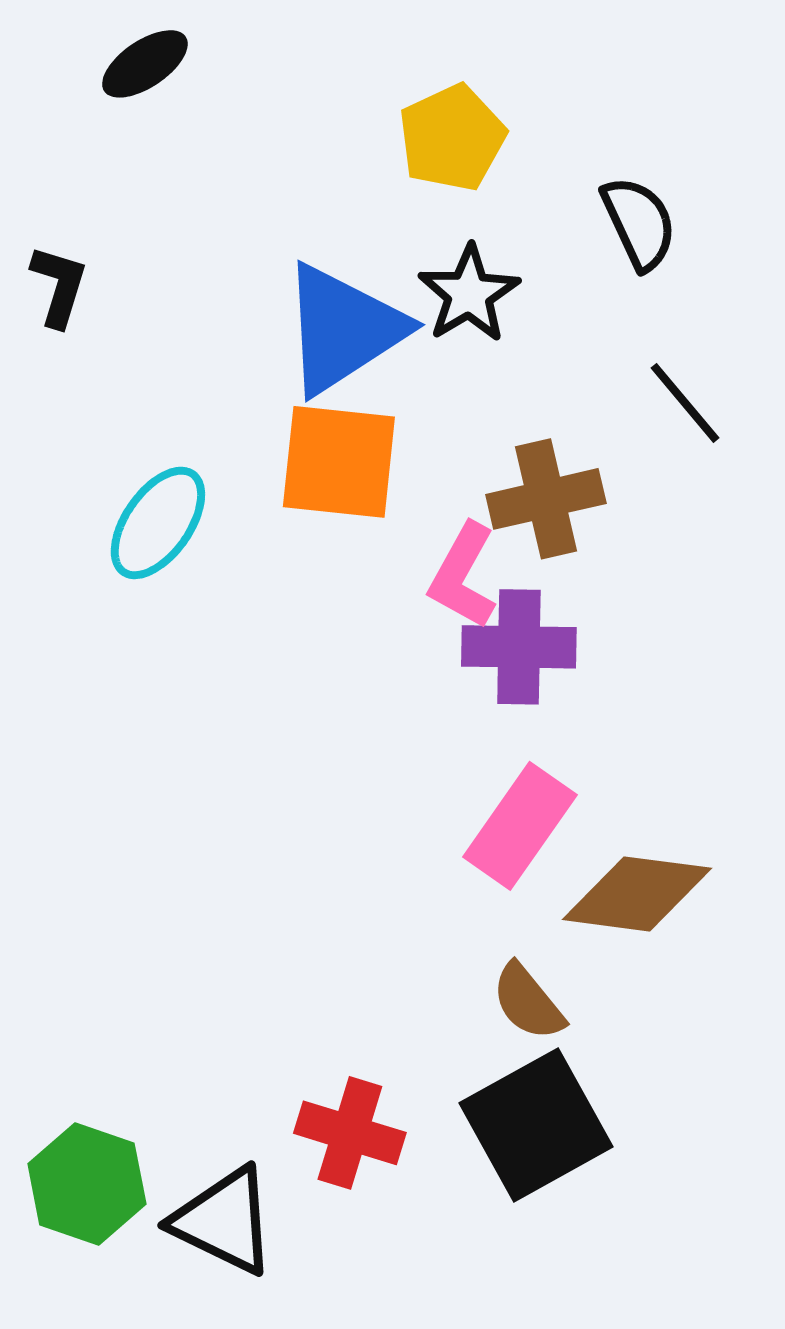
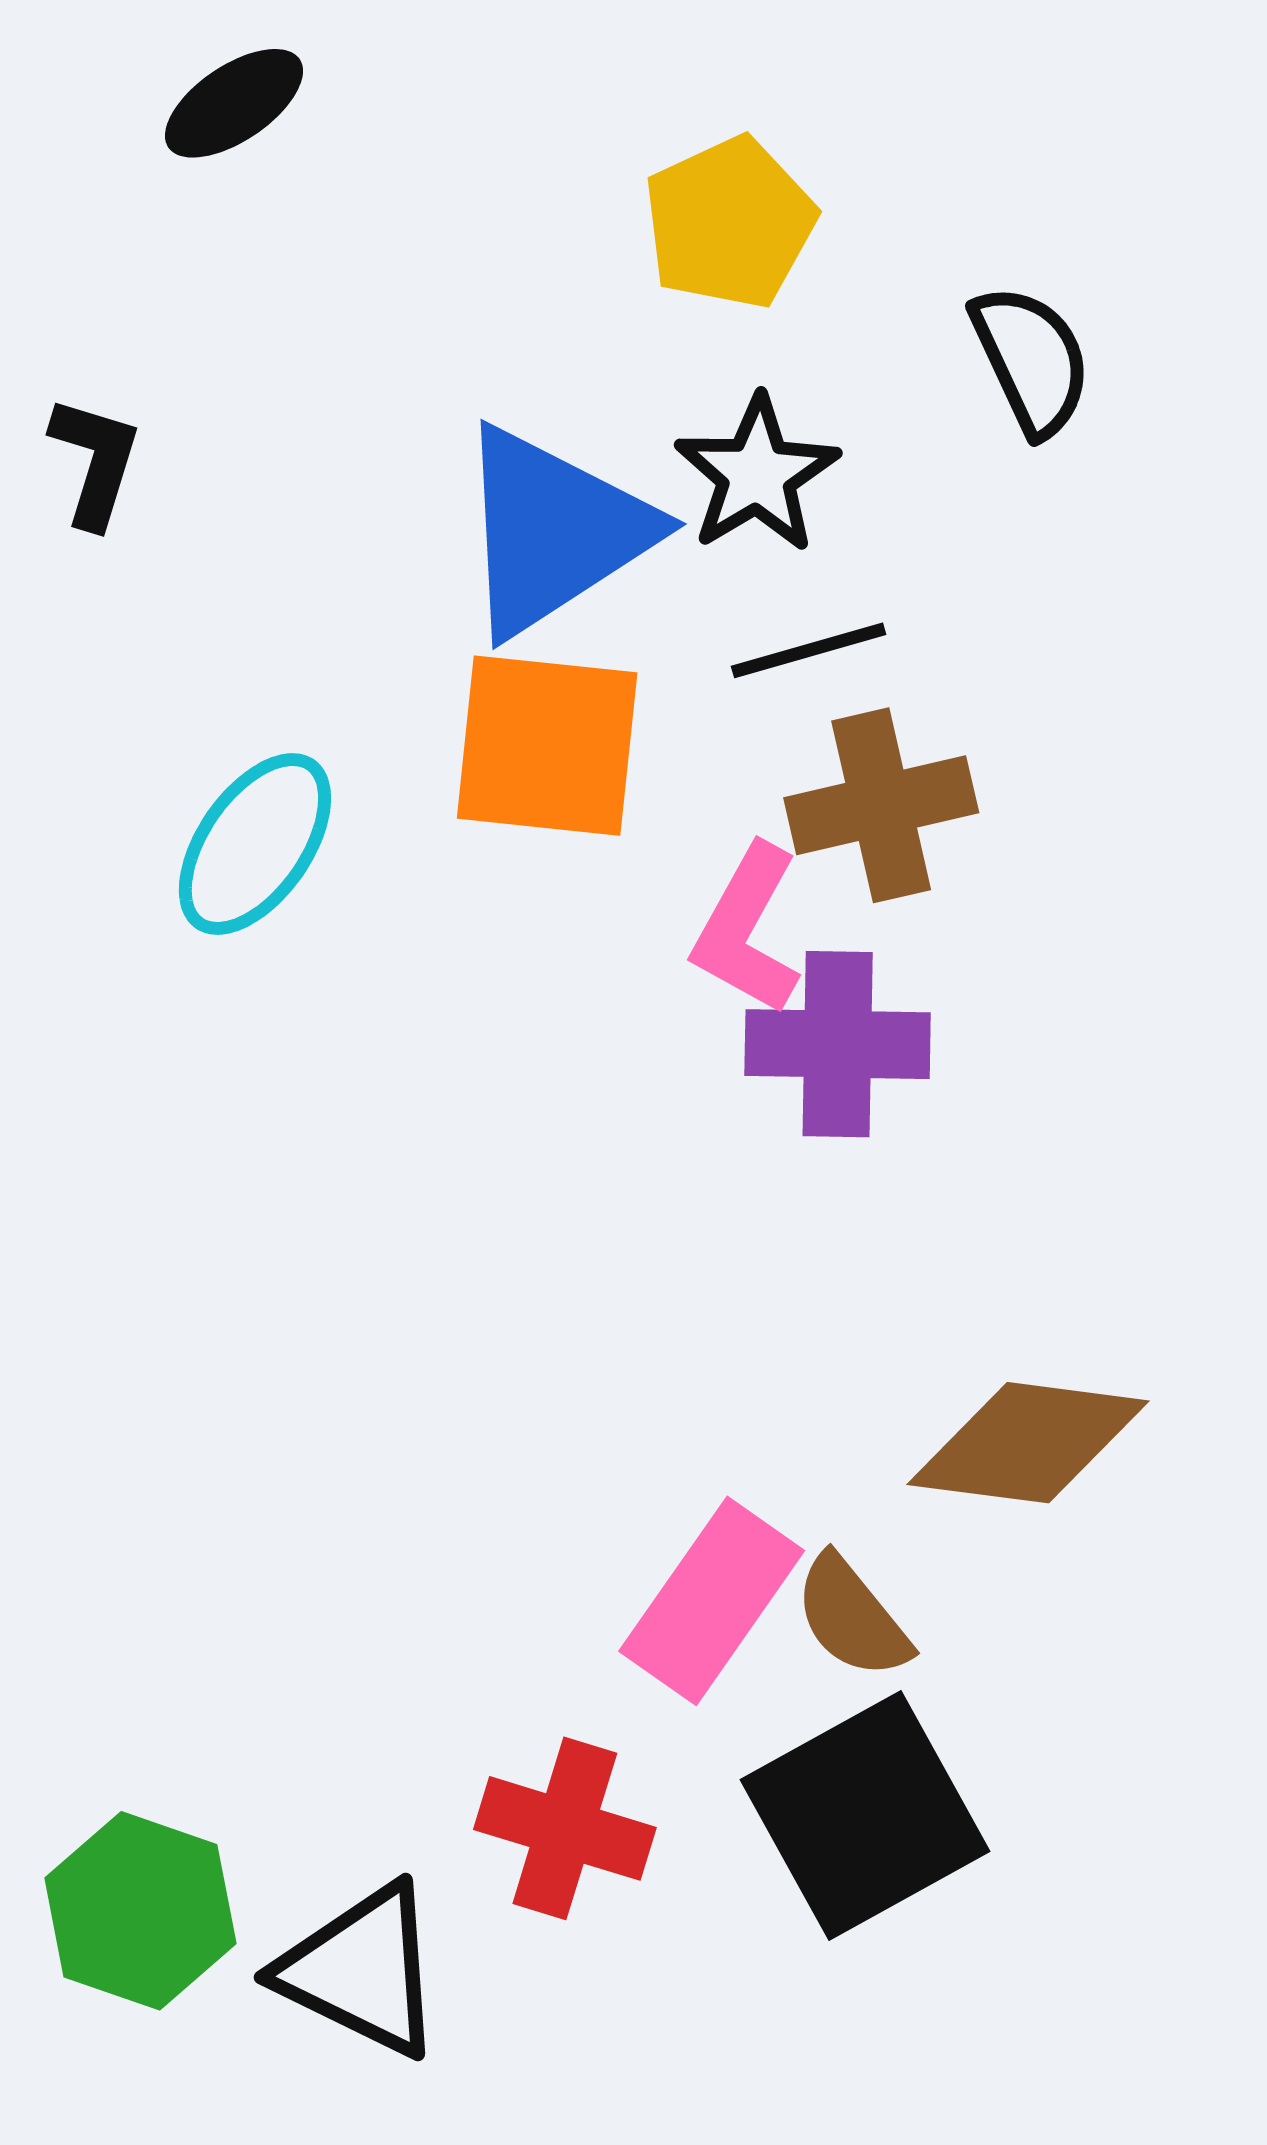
black line: (685, 403) -> (809, 650), moved, turned -66
pink rectangle: (520, 826) -> (712, 1601), moved

